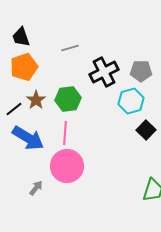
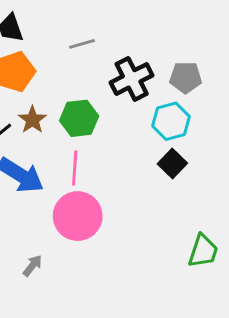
black square: (146, 130) -> (172, 164), moved
gray arrow: (36, 188) -> (32, 266), moved

